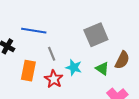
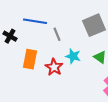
gray line: (52, 54) -> (57, 34), moved

